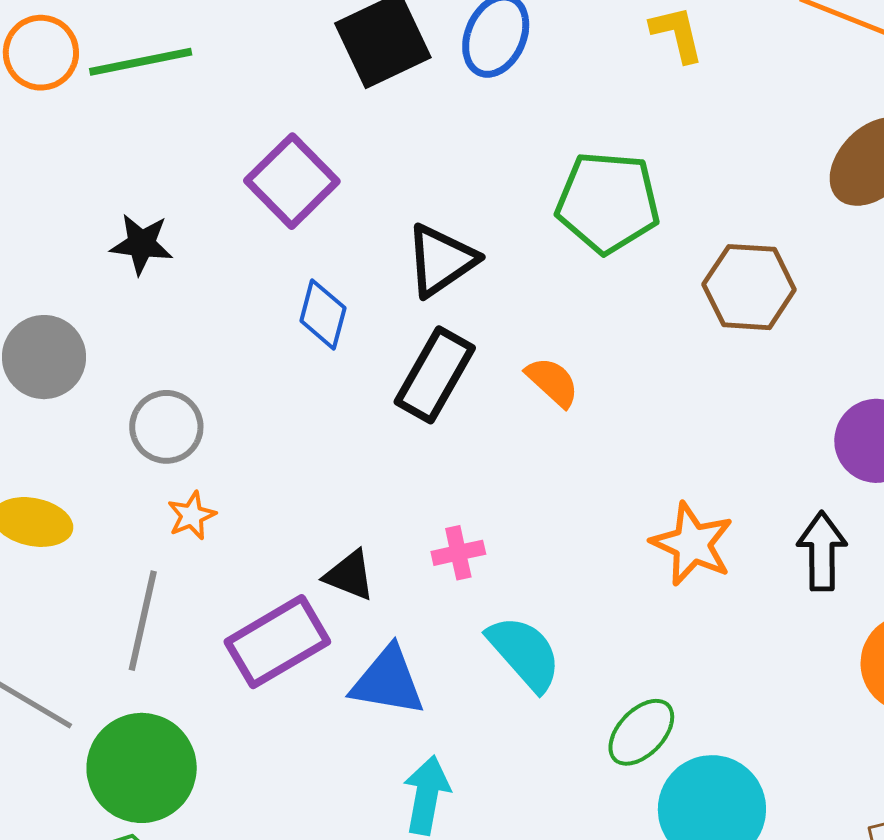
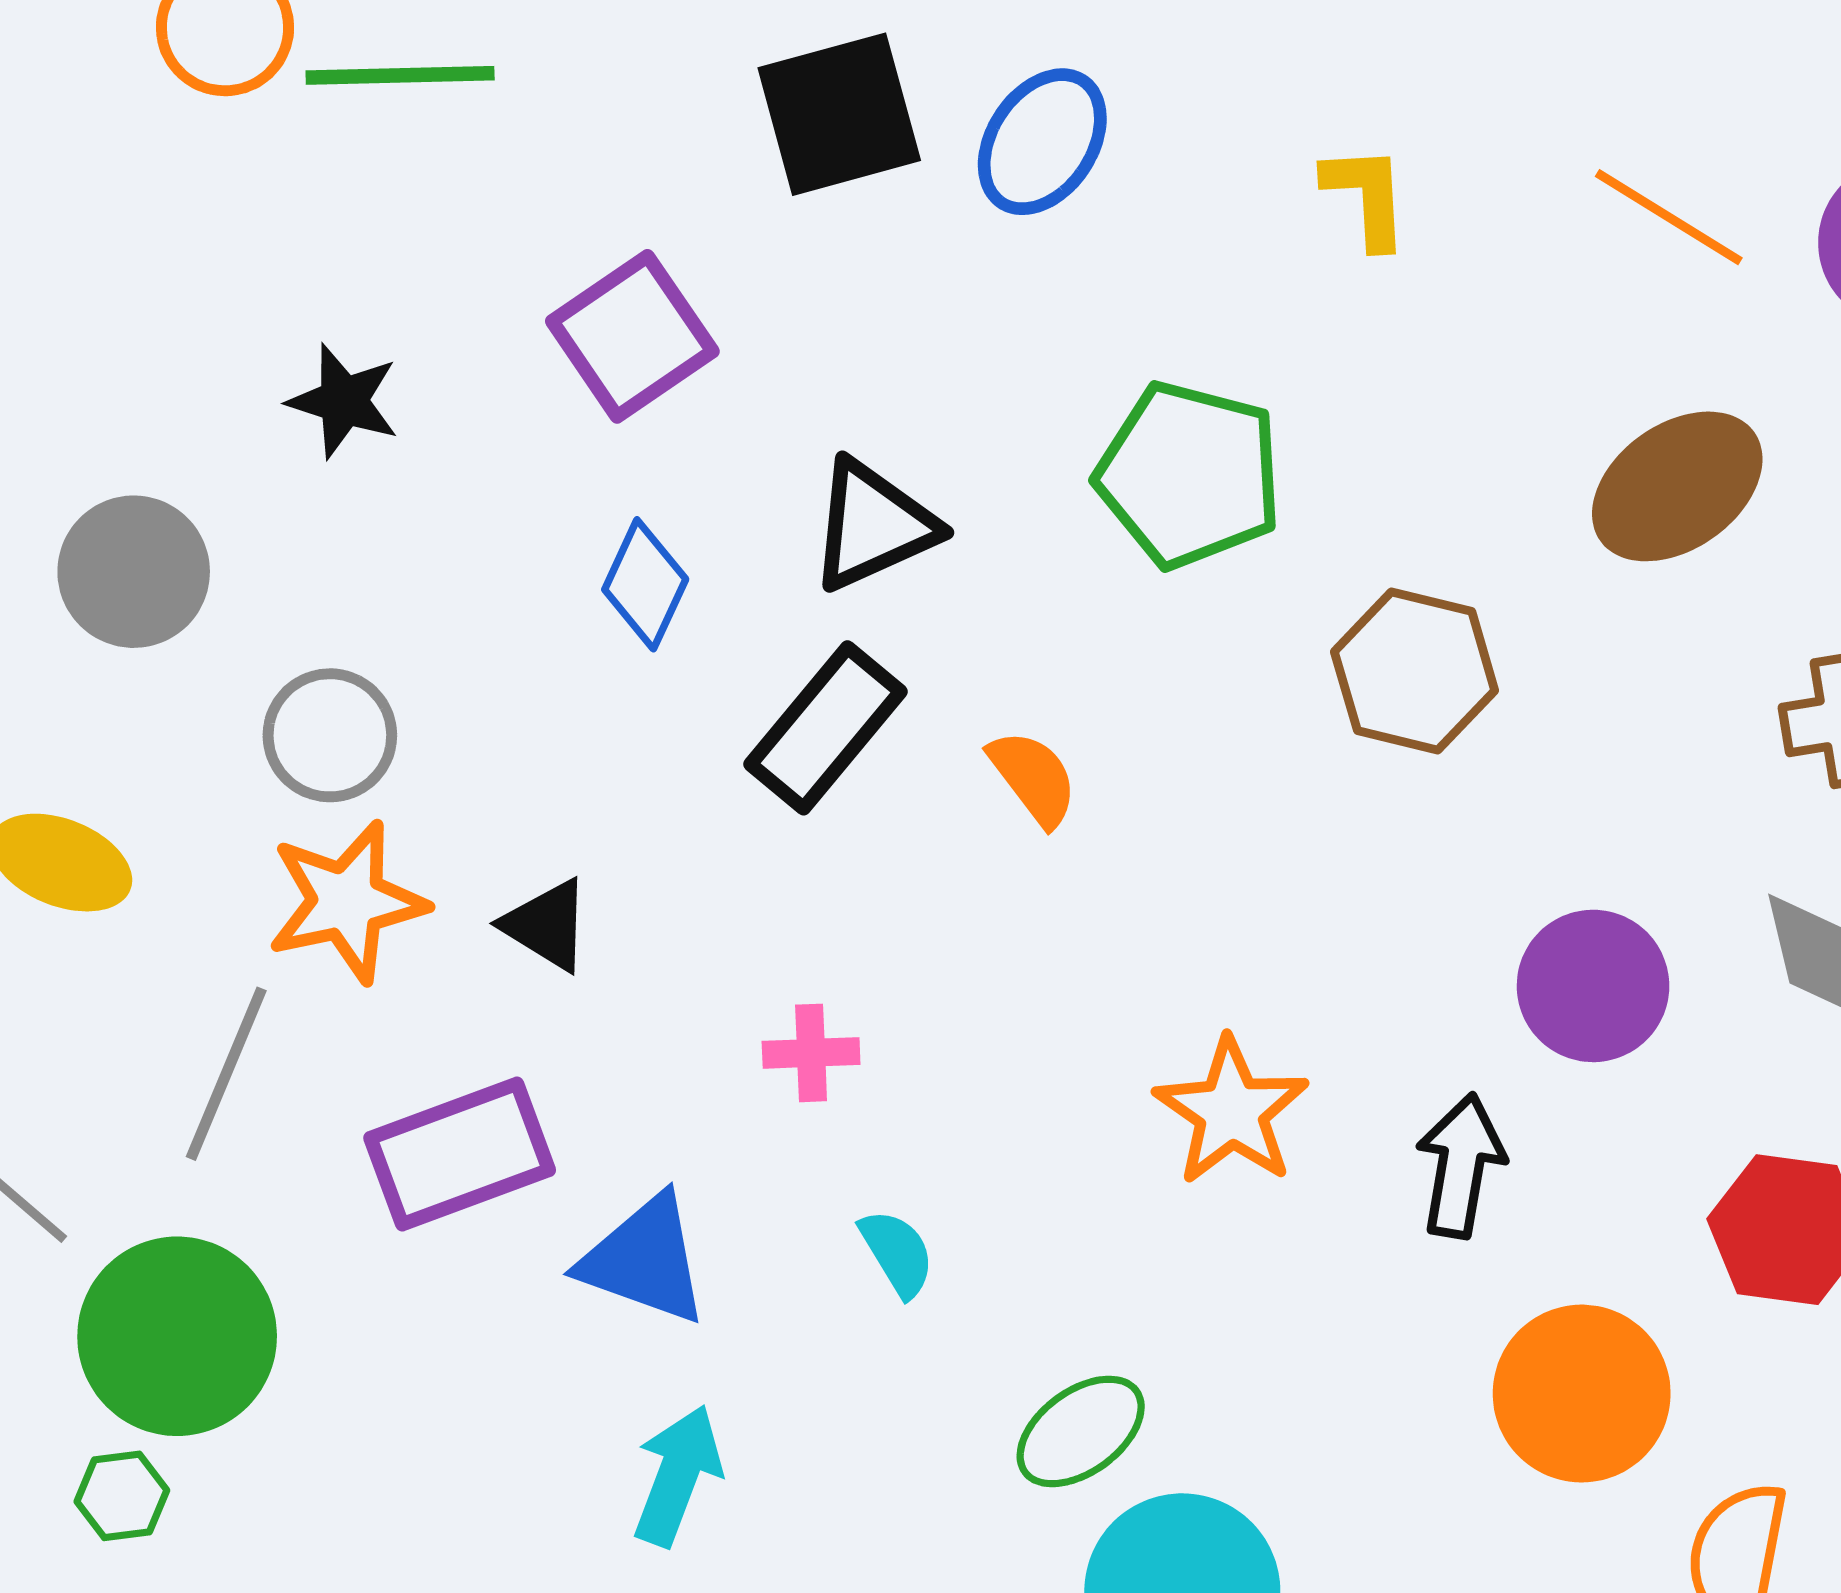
orange star: (192, 516) -> (347, 902), size x1.8
black triangle: (349, 575) -> (547, 925), moved
cyan semicircle: (524, 653) -> (897, 1253), size x0.6

